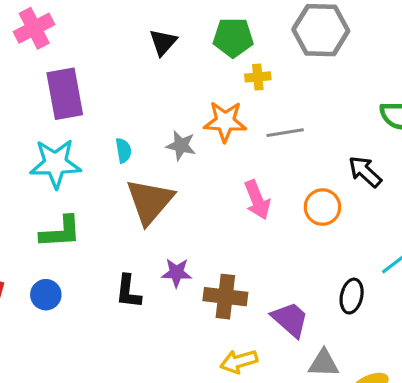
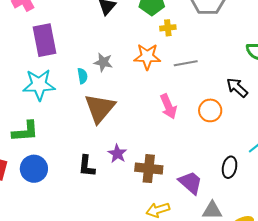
gray star: (181, 146) -> (103, 62), moved
green L-shape: (61, 232) -> (25, 131), moved
purple star: (177, 273) -> (117, 154), turned 30
blue circle: (46, 295) -> (34, 169), size x1.4

